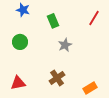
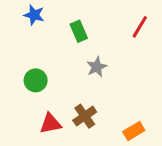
green circle: (20, 42) -> (36, 80), moved
red triangle: (18, 83) -> (50, 124), moved

